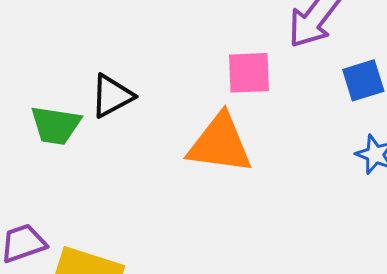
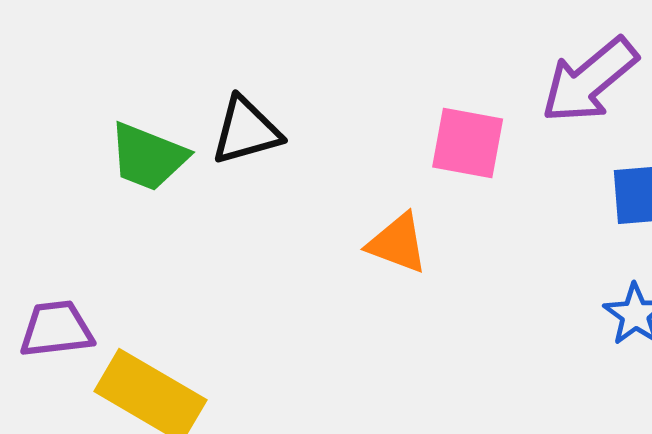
orange triangle: (220, 144) -> (398, 243), size x0.6

